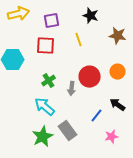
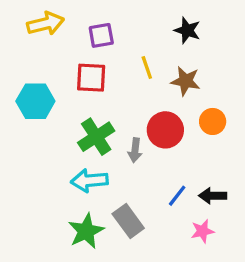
black star: (91, 16) -> (187, 30), moved
brown star: (118, 36) -> (186, 81), moved
green cross: (49, 81) -> (96, 137), size x1.5
black arrow: (118, 105) -> (213, 196), moved, turned -35
cyan arrow: (45, 107) -> (89, 181), turned -45

